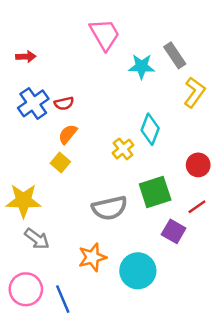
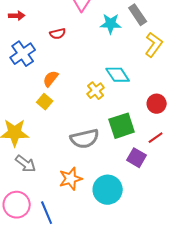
red semicircle: (64, 103) -> (58, 34), moved
cyan diamond: (150, 129) -> (118, 75), turned -55

